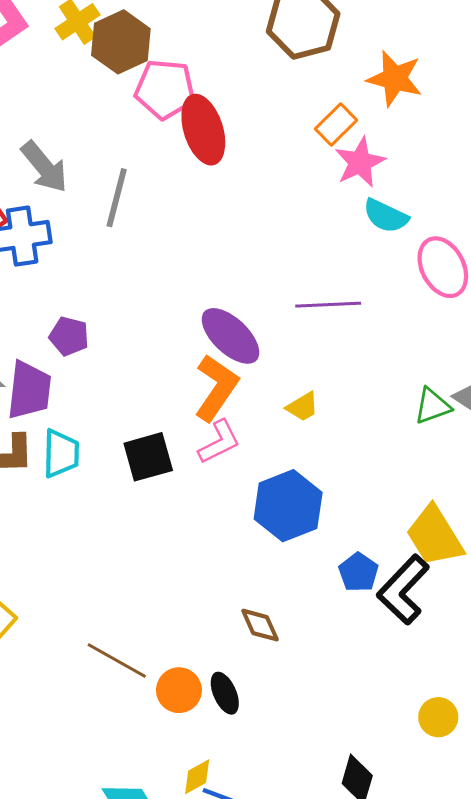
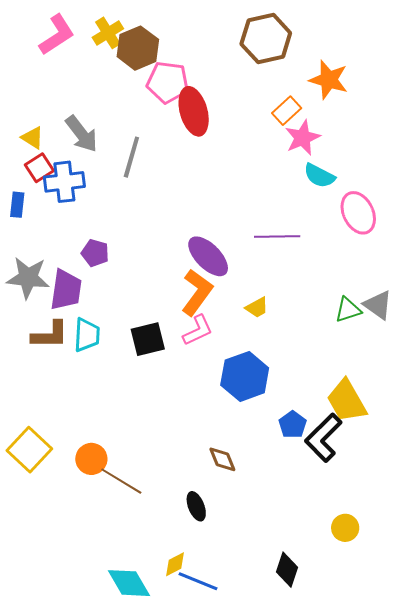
orange circle: (179, 690) -> (91, 459), moved

